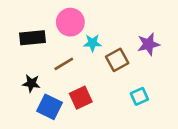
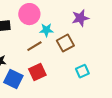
purple star: (148, 44) -> (80, 18), moved
brown line: (64, 64) -> (34, 46), moved

